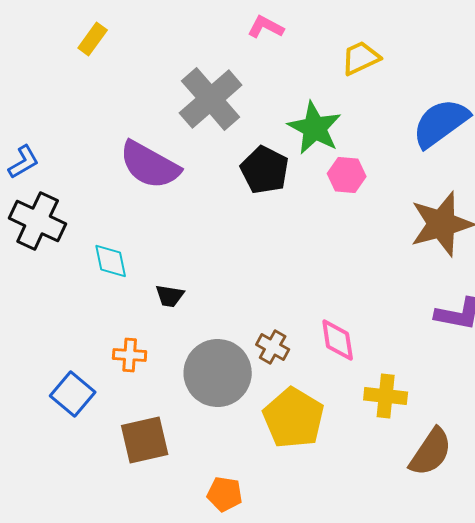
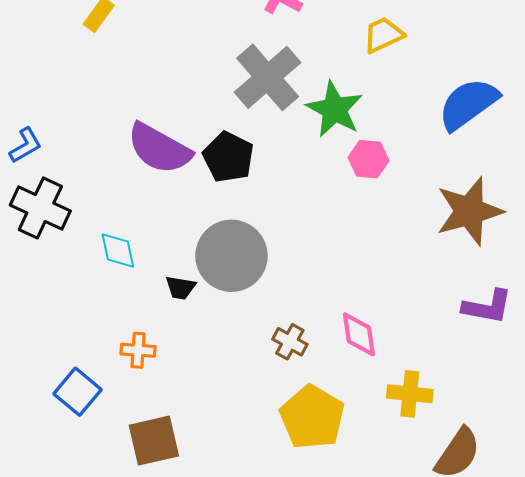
gray cross: (211, 99) -> (268, 77), moved
black pentagon: (265, 170) -> (228, 157), moved
gray circle: (218, 373) -> (231, 256), moved

